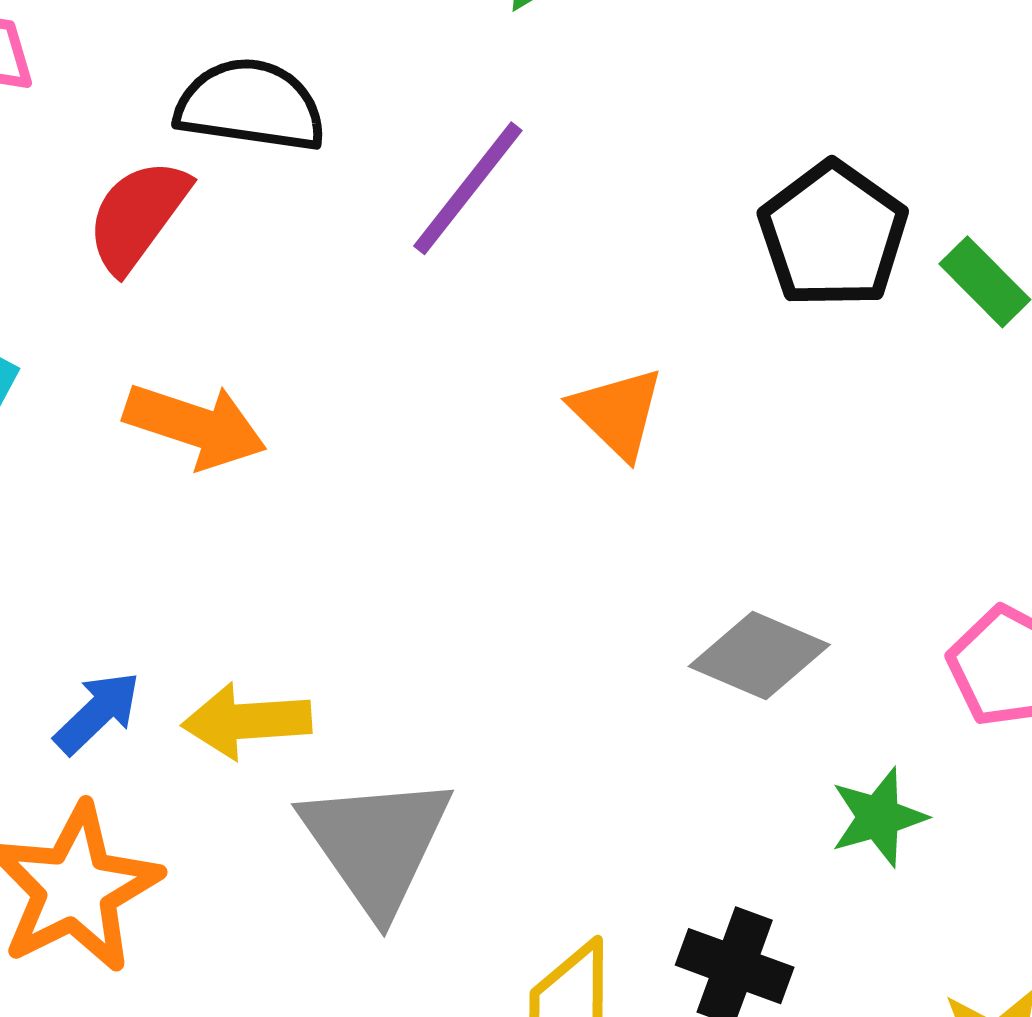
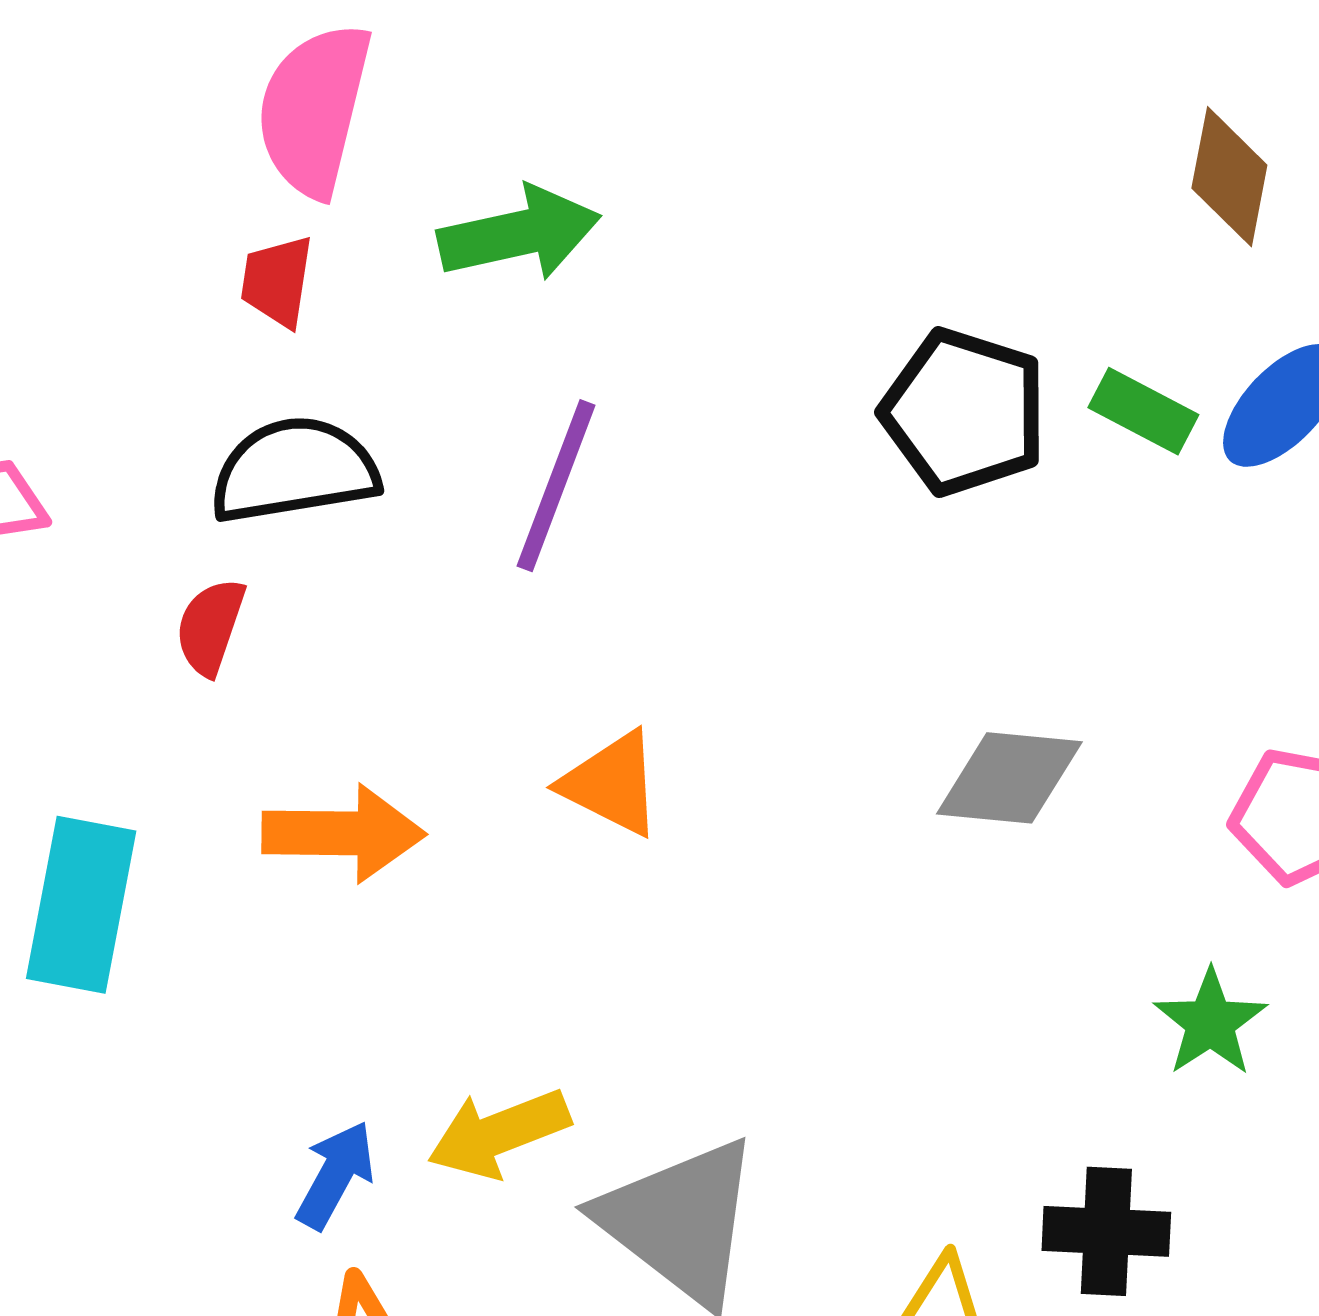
red semicircle: (138, 215) -> (210, 627), size x0.7
orange triangle: (617, 413) -> (612, 784), moved
gray diamond: (759, 655) -> (1009, 778), moved

